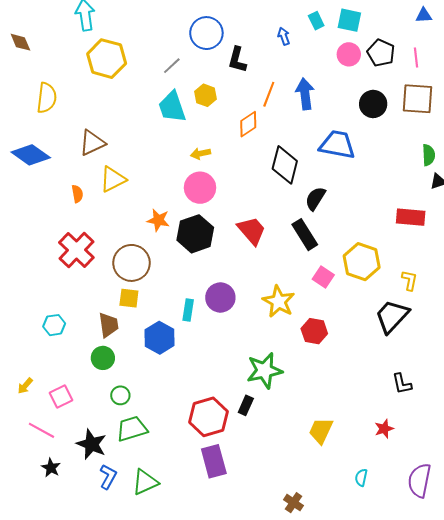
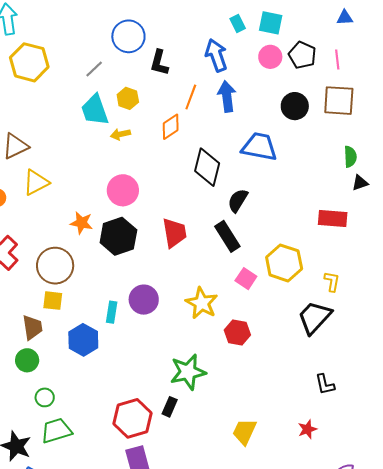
blue arrow: (284, 36) -> (216, 55), moved, size x1.8
yellow arrow: (201, 154) -> (120, 134), moved
red trapezoid: (252, 231) -> (174, 233), turned 32

